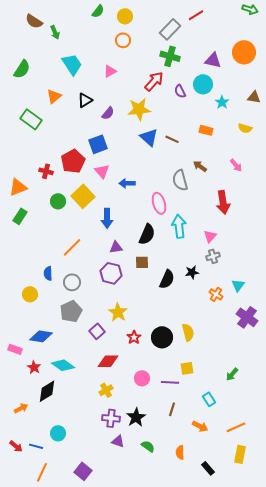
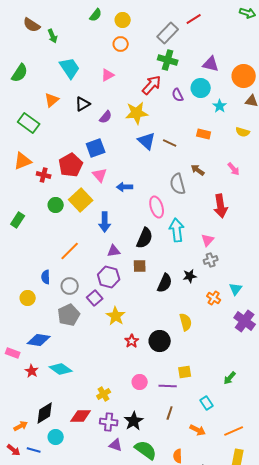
orange circle: (244, 52) -> (244, 76), moved
orange triangle: (18, 187) -> (23, 161), moved
purple square: (97, 331) -> (95, 298), moved
yellow semicircle: (188, 332) -> (186, 322), moved
red diamond: (108, 361) -> (81, 416), moved
black diamond: (47, 391) -> (45, 413), moved
orange arrow: (21, 408) -> (21, 426), moved
green semicircle: (148, 446) -> (146, 450), size x1.6

